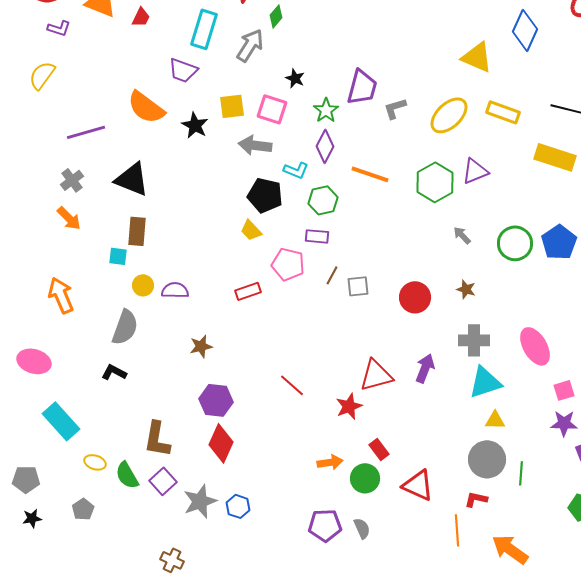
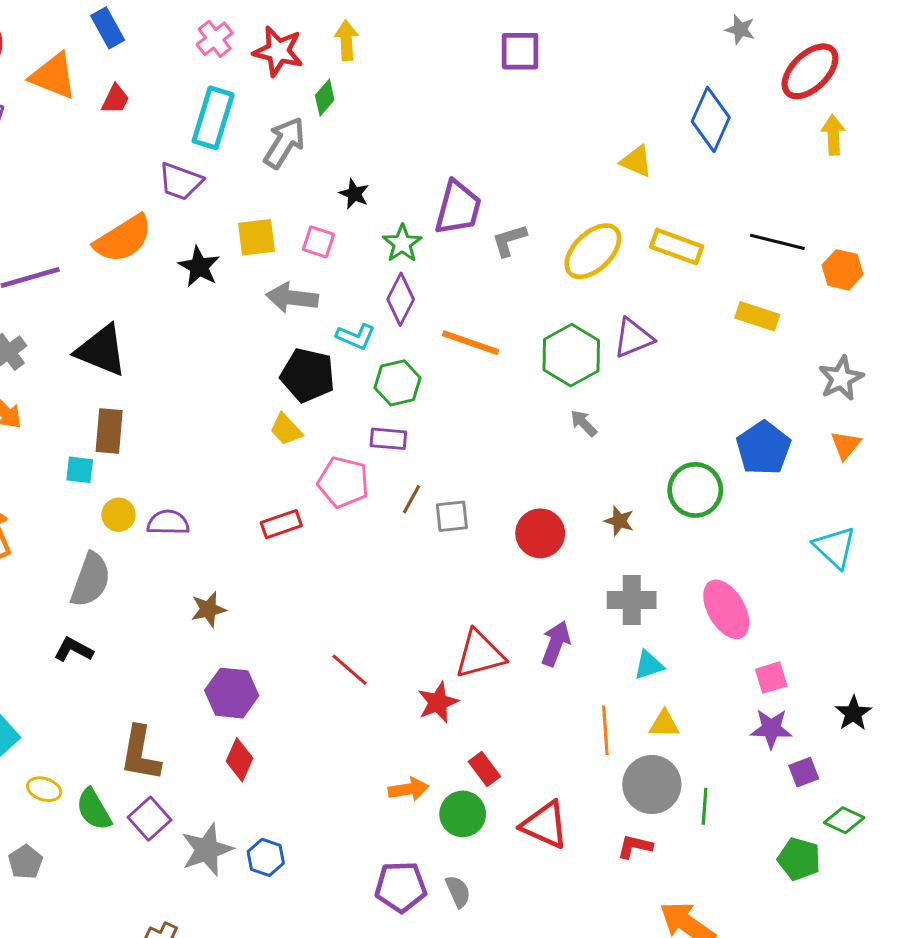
yellow triangle: (477, 57) -> (636, 161), size x0.7
orange semicircle: (146, 107) -> (123, 239), turned -69
pink square: (272, 109) -> (318, 242), size x0.7
yellow rectangle: (555, 157) -> (757, 316), size x0.7
gray arrow: (462, 235) -> (584, 423), moved
green circle: (515, 243) -> (695, 490), moved
cyan triangle: (485, 382) -> (649, 665), size x0.6
red diamond: (221, 443) -> (239, 760), size x0.7
orange line: (457, 530) -> (605, 730), moved

